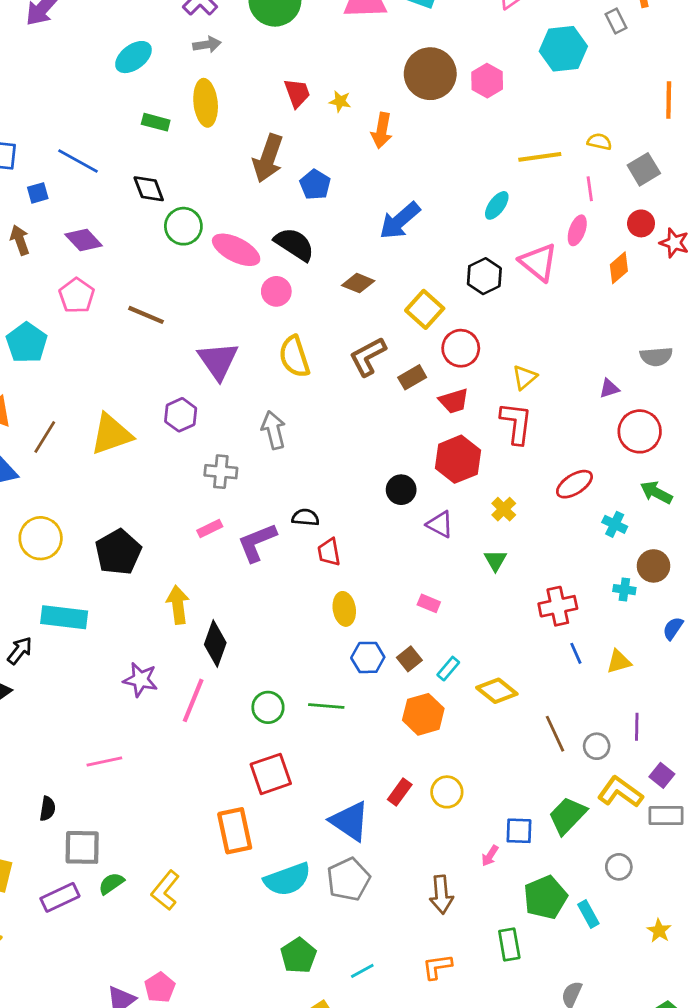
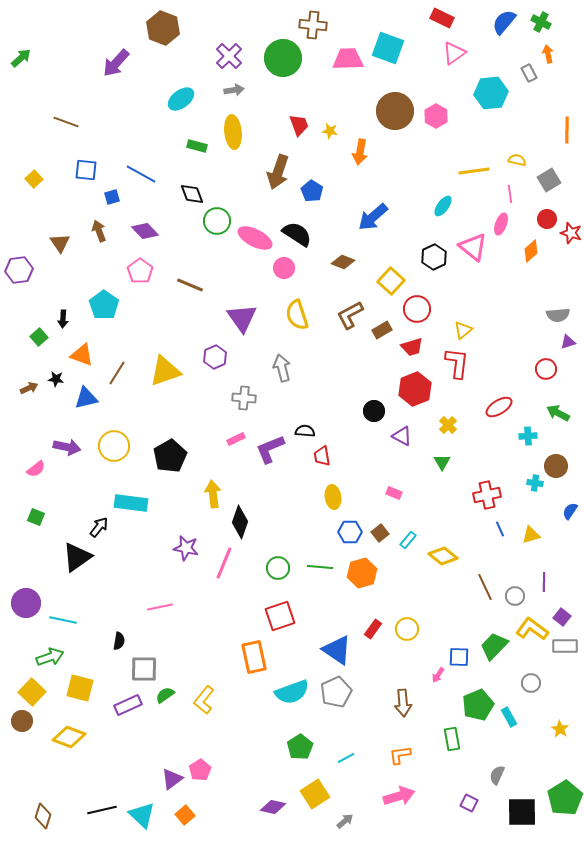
purple triangle: (609, 388) -> (568, 342), moved
red circle: (640, 431) -> (546, 369), size x0.7
cyan cross: (615, 524) -> (528, 436), turned -30
orange hexagon: (423, 714) -> (362, 573), moved

